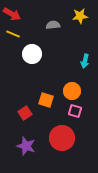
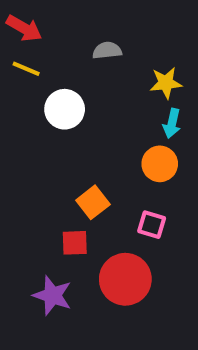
yellow star: (80, 16) -> (166, 83), moved
orange circle: (72, 91) -> (160, 164), moved
orange square: (46, 100) -> (93, 202), turned 35
red square: (25, 113) -> (75, 243), moved, turned 32

